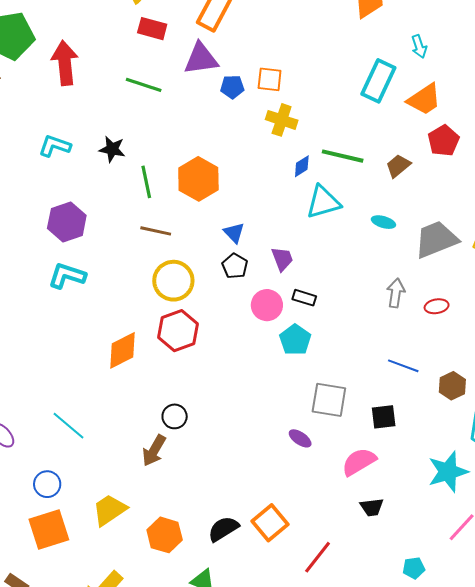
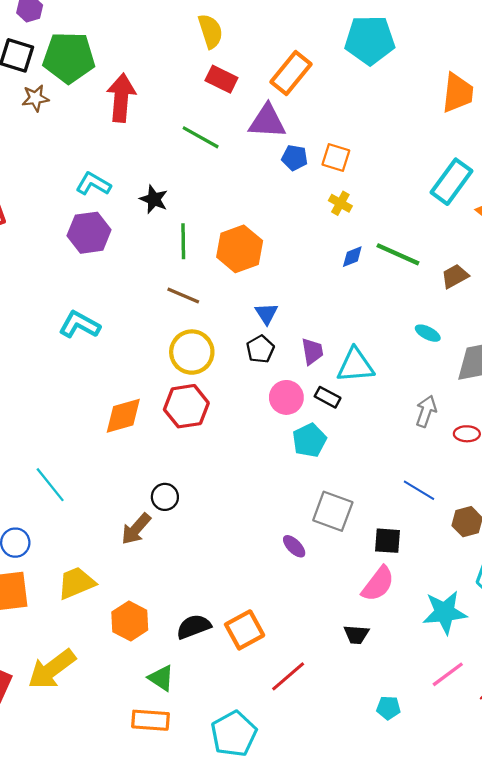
yellow cross: (282, 120) -> (340, 203), size x0.7
cyan triangle: (323, 202) -> (355, 365), moved
purple hexagon: (67, 222) -> (89, 233), moved
pink semicircle: (359, 462) -> (378, 584), moved, turned 147

